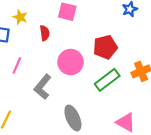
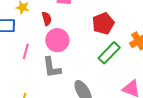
pink circle: (71, 62) -> (57, 40), moved
gray L-shape: (43, 87) -> (52, 67), turned -40

